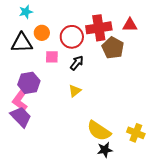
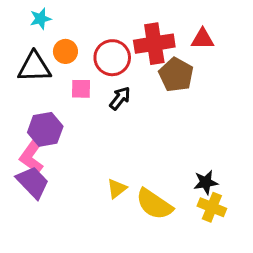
yellow triangle: (75, 91) -> (117, 189), moved
black star: (105, 150) -> (206, 182), moved

